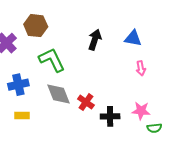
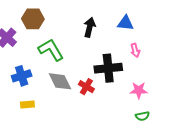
black cross: (110, 116) -> (108, 68), moved, size x1.5
green semicircle: (154, 128) -> (142, 116), moved

